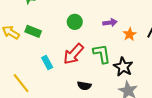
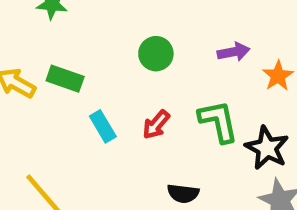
red arrow: (73, 54) -> (156, 125), size x0.6
cyan rectangle: (47, 63) -> (103, 126), moved

